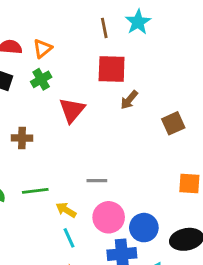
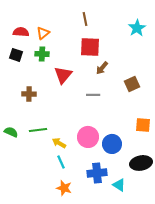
cyan star: (138, 22) -> (137, 28), moved
green cross: (41, 79) -> (42, 54), turned 32
gray line: (97, 181) -> (93, 95), moved
pink circle: (109, 217) -> (88, 137), moved
blue circle: (144, 228) -> (112, 144), moved

